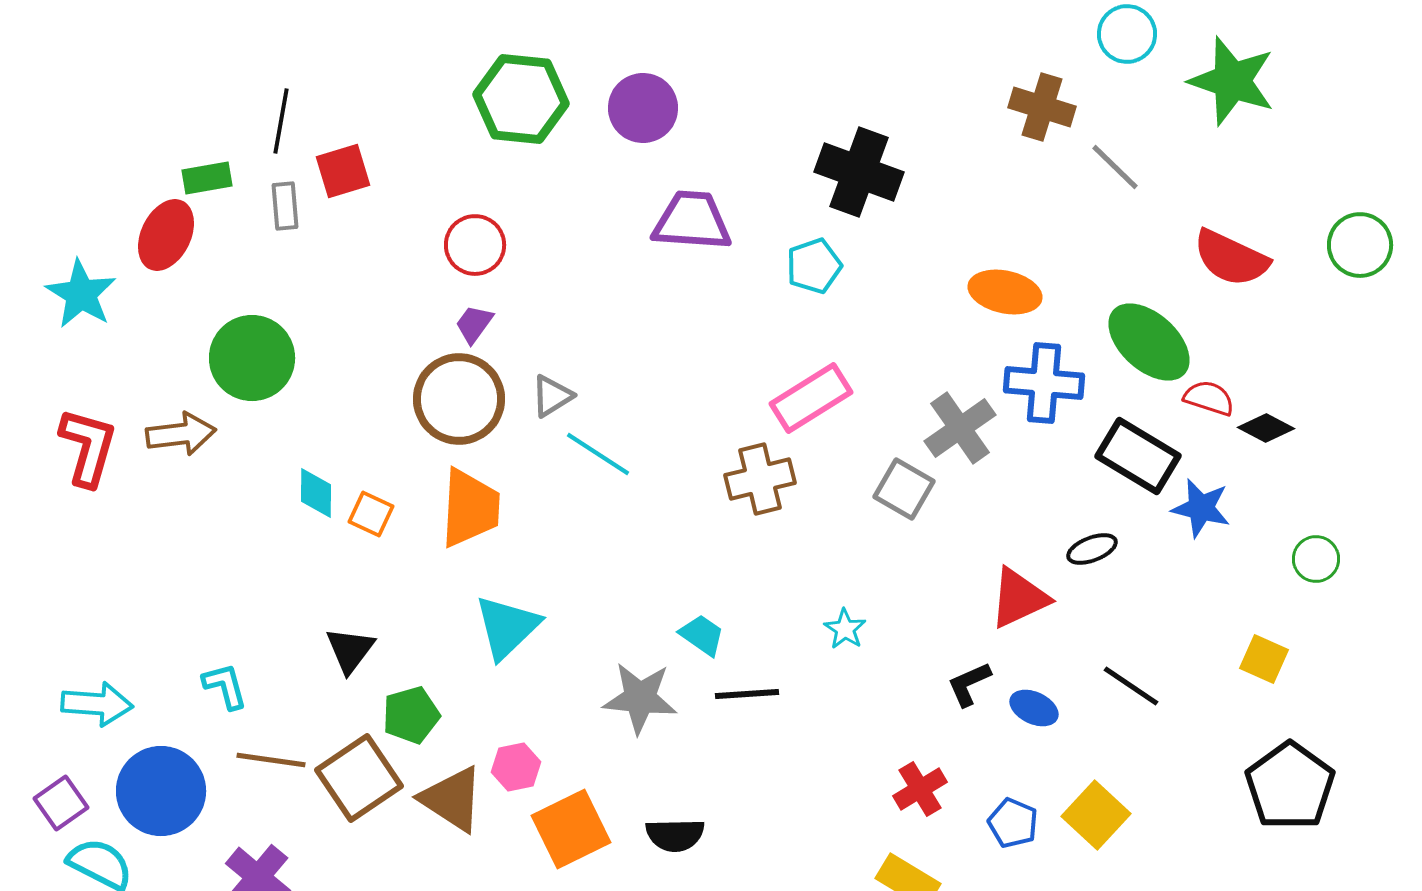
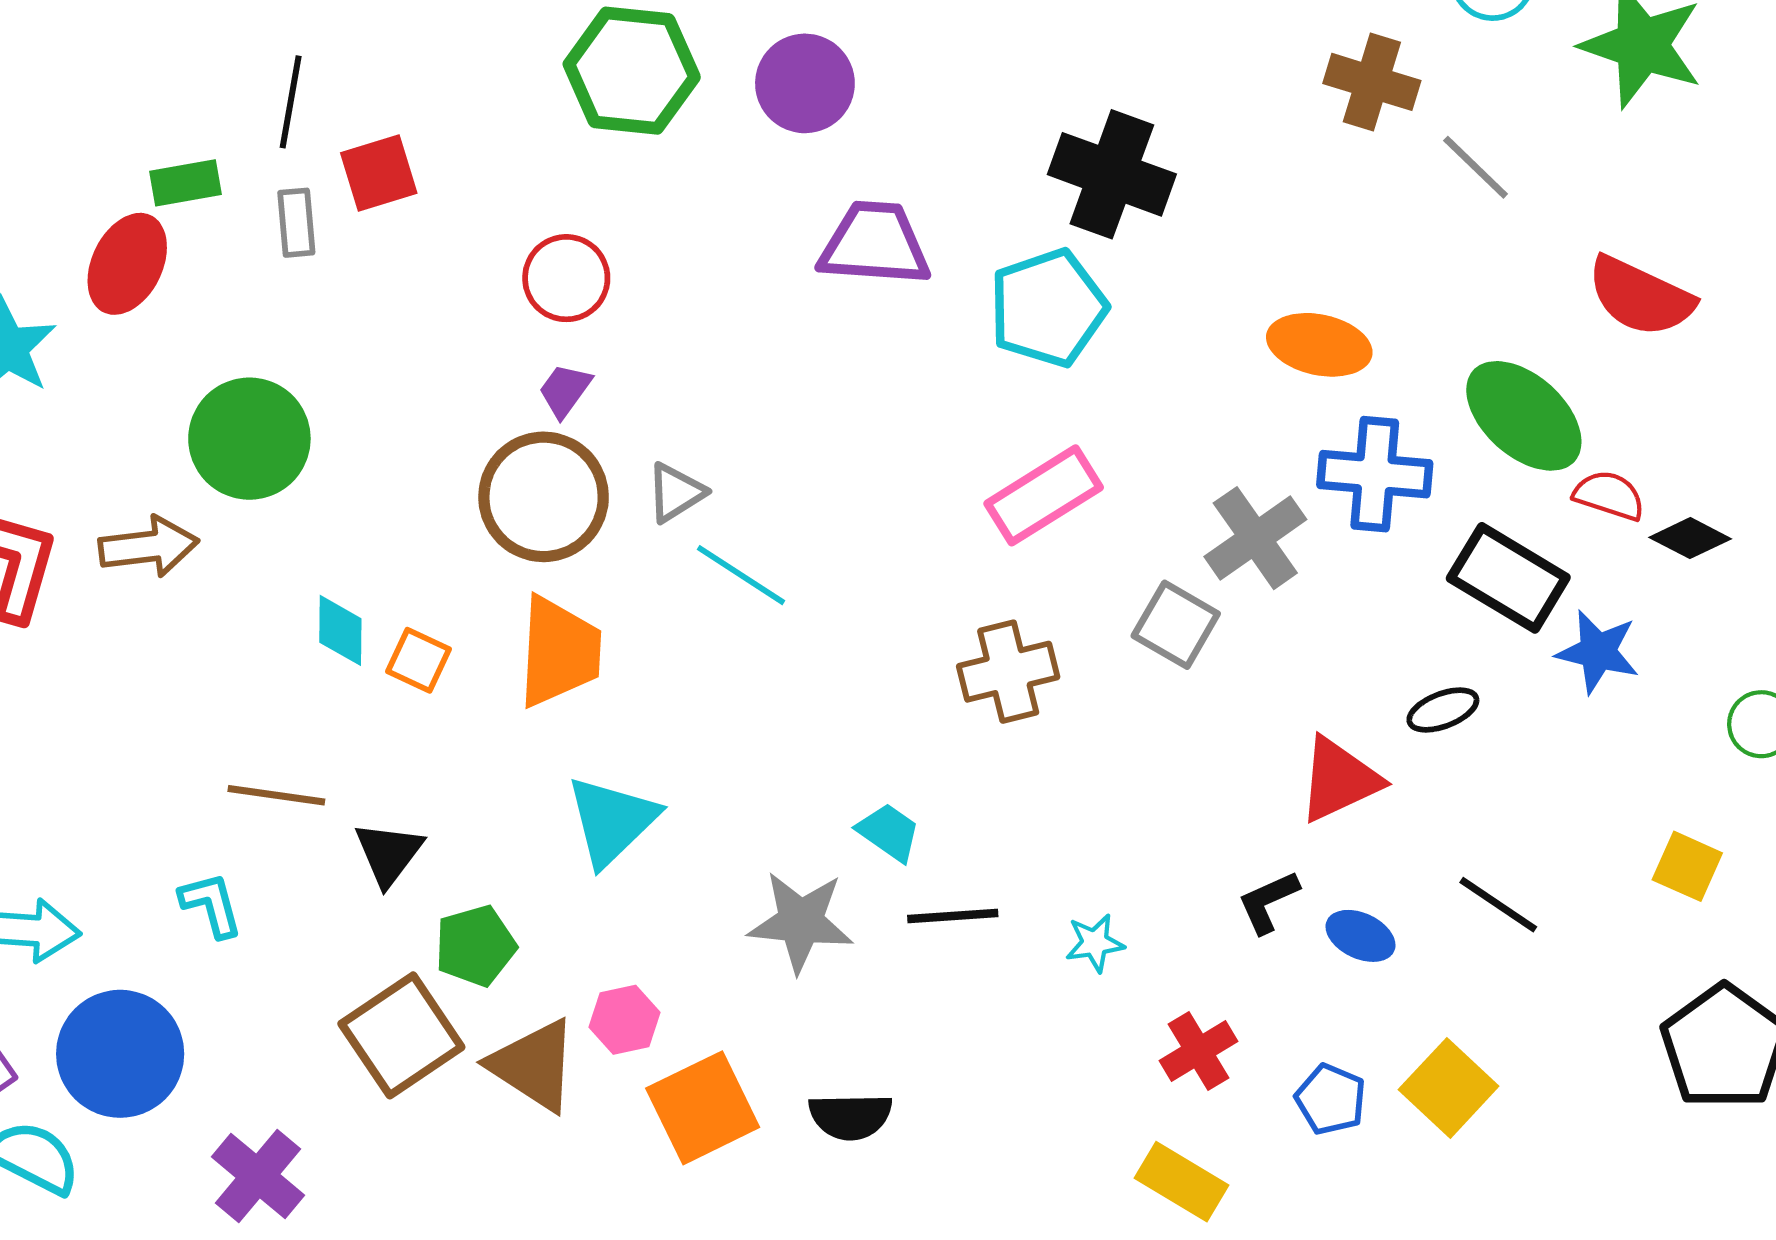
cyan pentagon: (814, 266) -> (1048, 308), size x1.5
brown cross: (760, 479) -> (1008, 672), moved
cyan star: (845, 629) -> (1095, 943), moved, turned 30
brown line: (271, 760) -> (276, 795), moved

